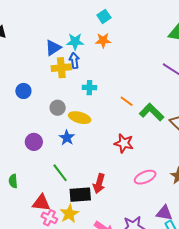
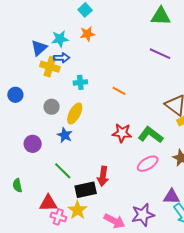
blue arrow: (74, 61) -> (62, 58), turned 105
yellow cross: (61, 68) -> (50, 67), turned 30
green L-shape: (152, 112) -> (151, 135), moved
yellow ellipse: (80, 118) -> (75, 114), turned -70

